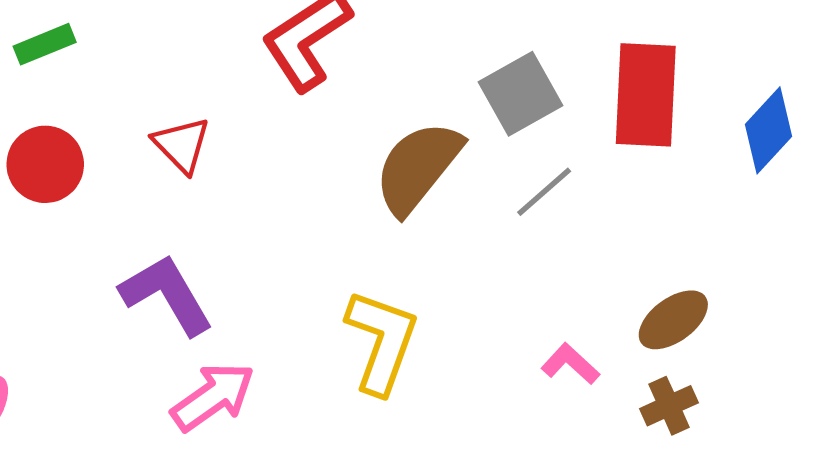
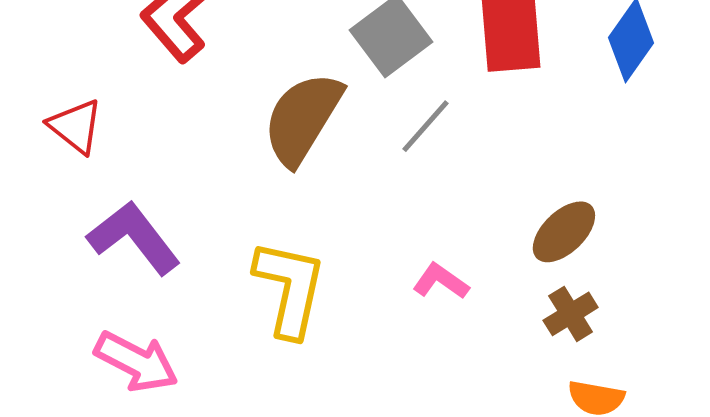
purple L-shape: (167, 295) -> (134, 238), moved
pink L-shape: (570, 364) -> (441, 281), moved
pink arrow: (213, 397) -> (136, 362), turned 70

